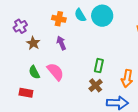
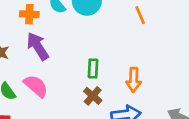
purple arrow: (61, 43) -> (38, 46), size x1.5

